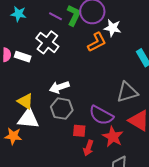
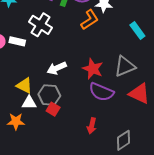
gray hexagon: (62, 109) -> (49, 95), moved
white triangle: (28, 119) -> (29, 103), size x0.7
red square: (79, 131) -> (53, 109), moved, turned 32
red star: (113, 137) -> (93, 69), moved

